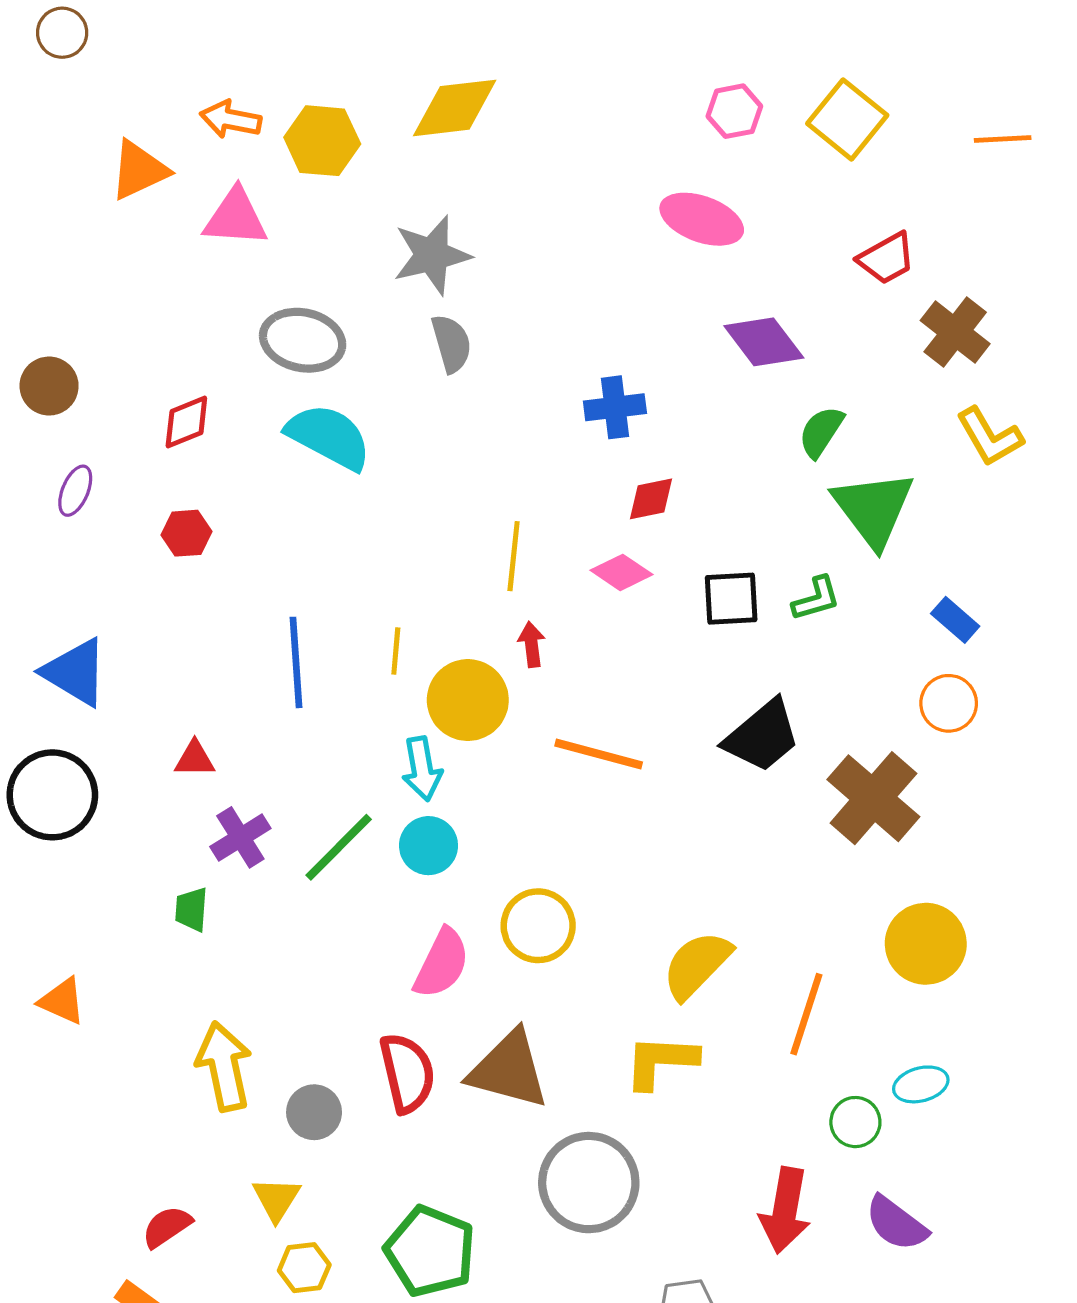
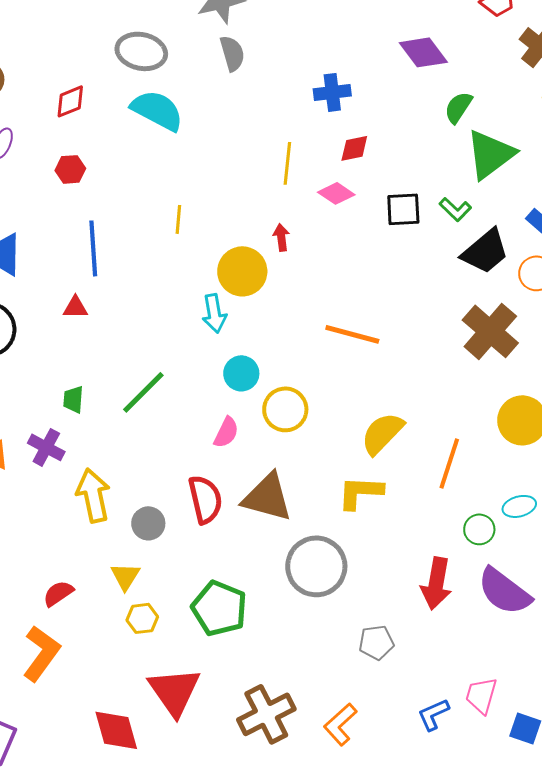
green triangle: (873, 509) -> (490, 154), turned 30
yellow line: (514, 556) -> (287, 163), moved
green L-shape: (816, 599) -> (455, 209), turned 60
yellow line: (396, 651) -> (178, 219), moved
blue line: (296, 662) -> (93, 248), moved
black trapezoid: (762, 736) -> (485, 251), moved
orange line: (599, 754) -> (352, 334), moved
purple cross: (240, 837) -> (46, 447), moved, turned -30
cyan circle: (429, 846) -> (241, 373), moved
green line: (339, 847) -> (143, 392), moved
pink semicircle: (442, 963) -> (226, 432), size x0.7
purple semicircle: (896, 1223) -> (504, 591), size x1.4

